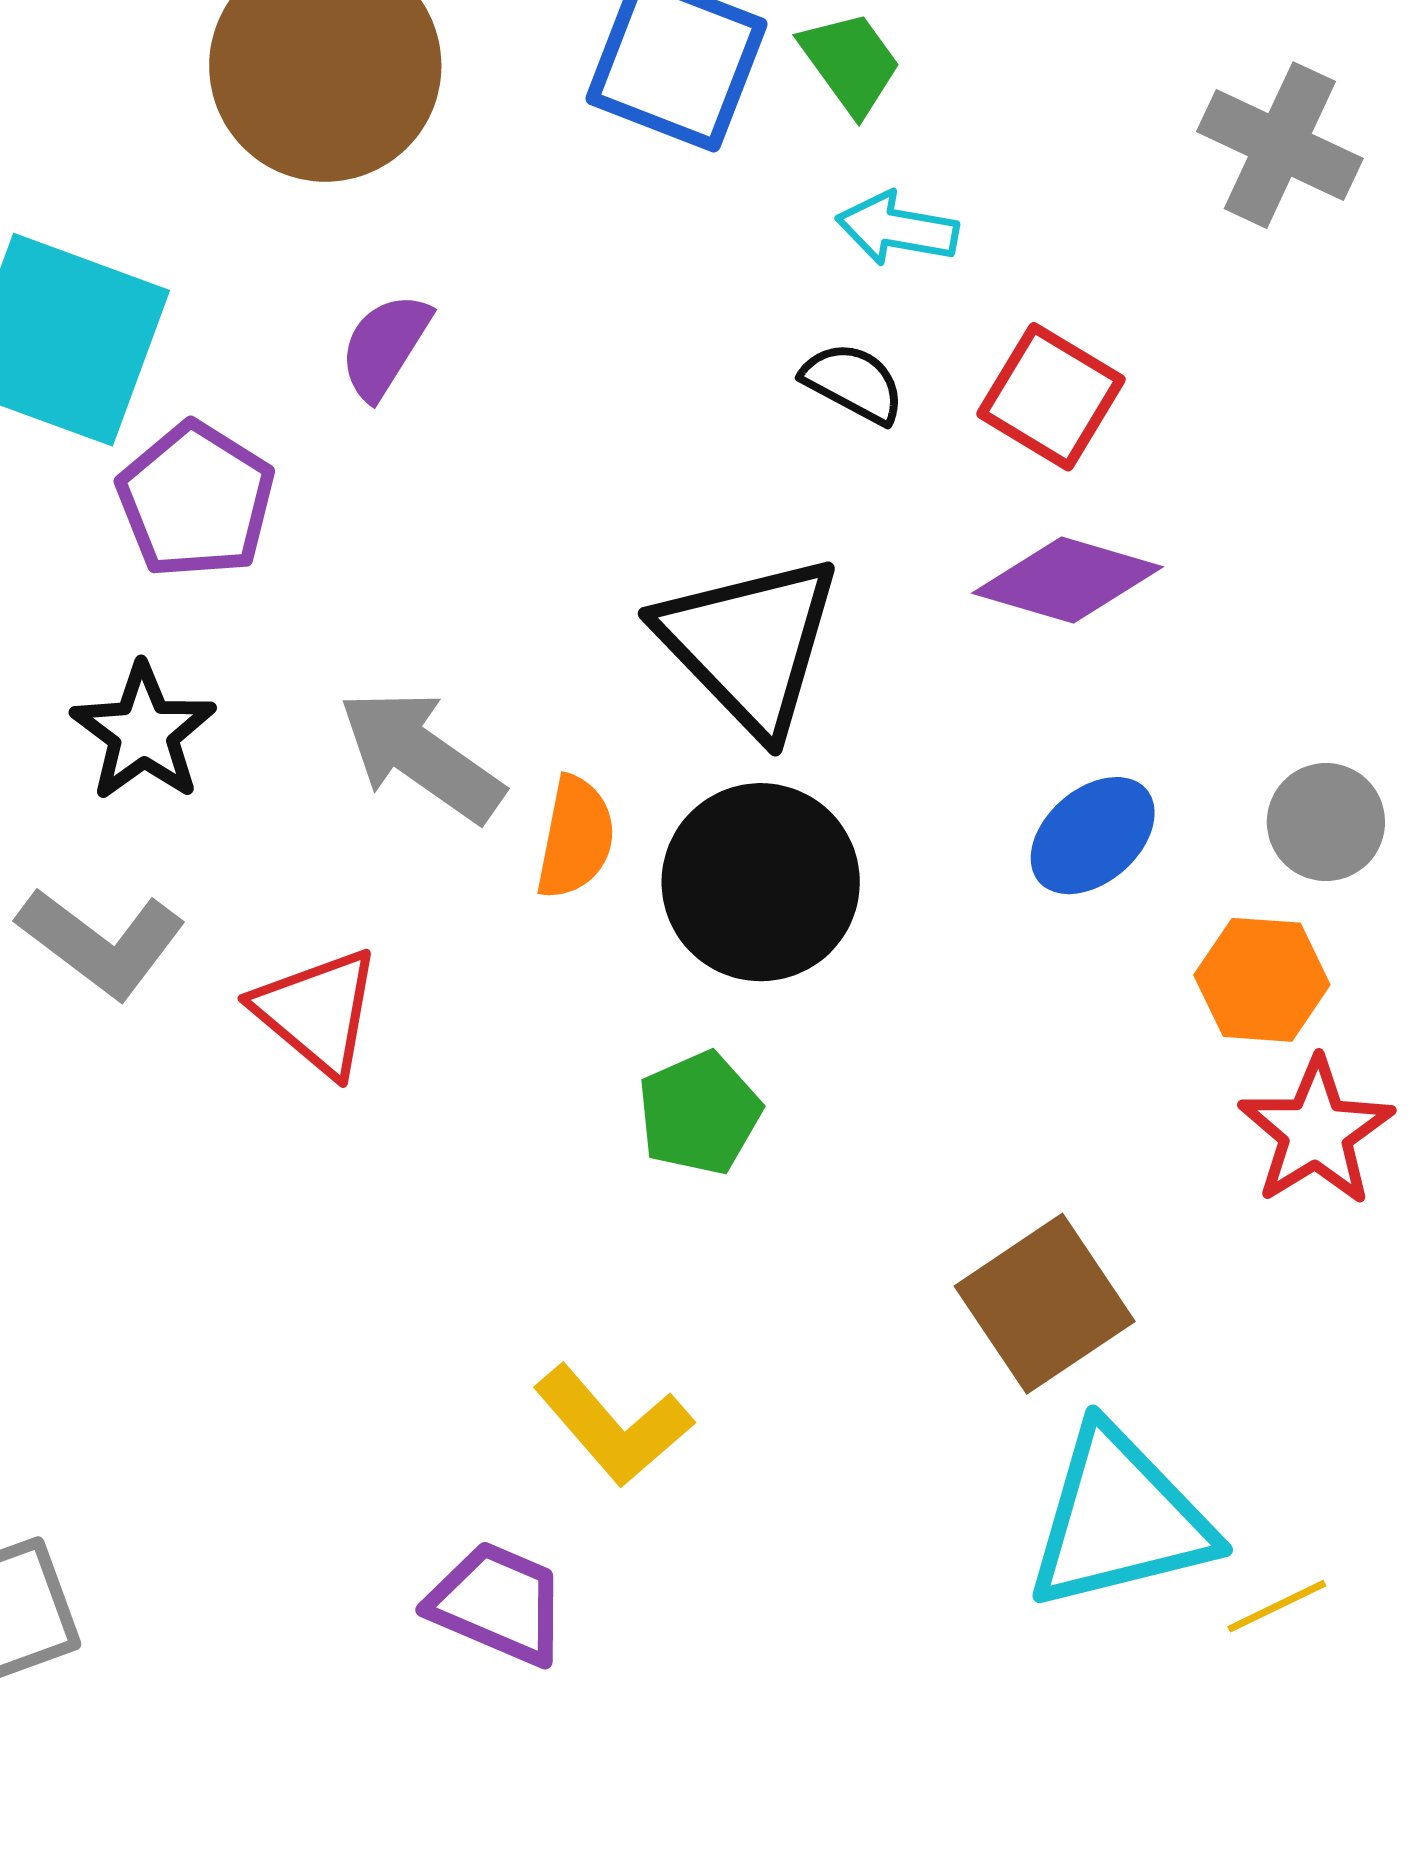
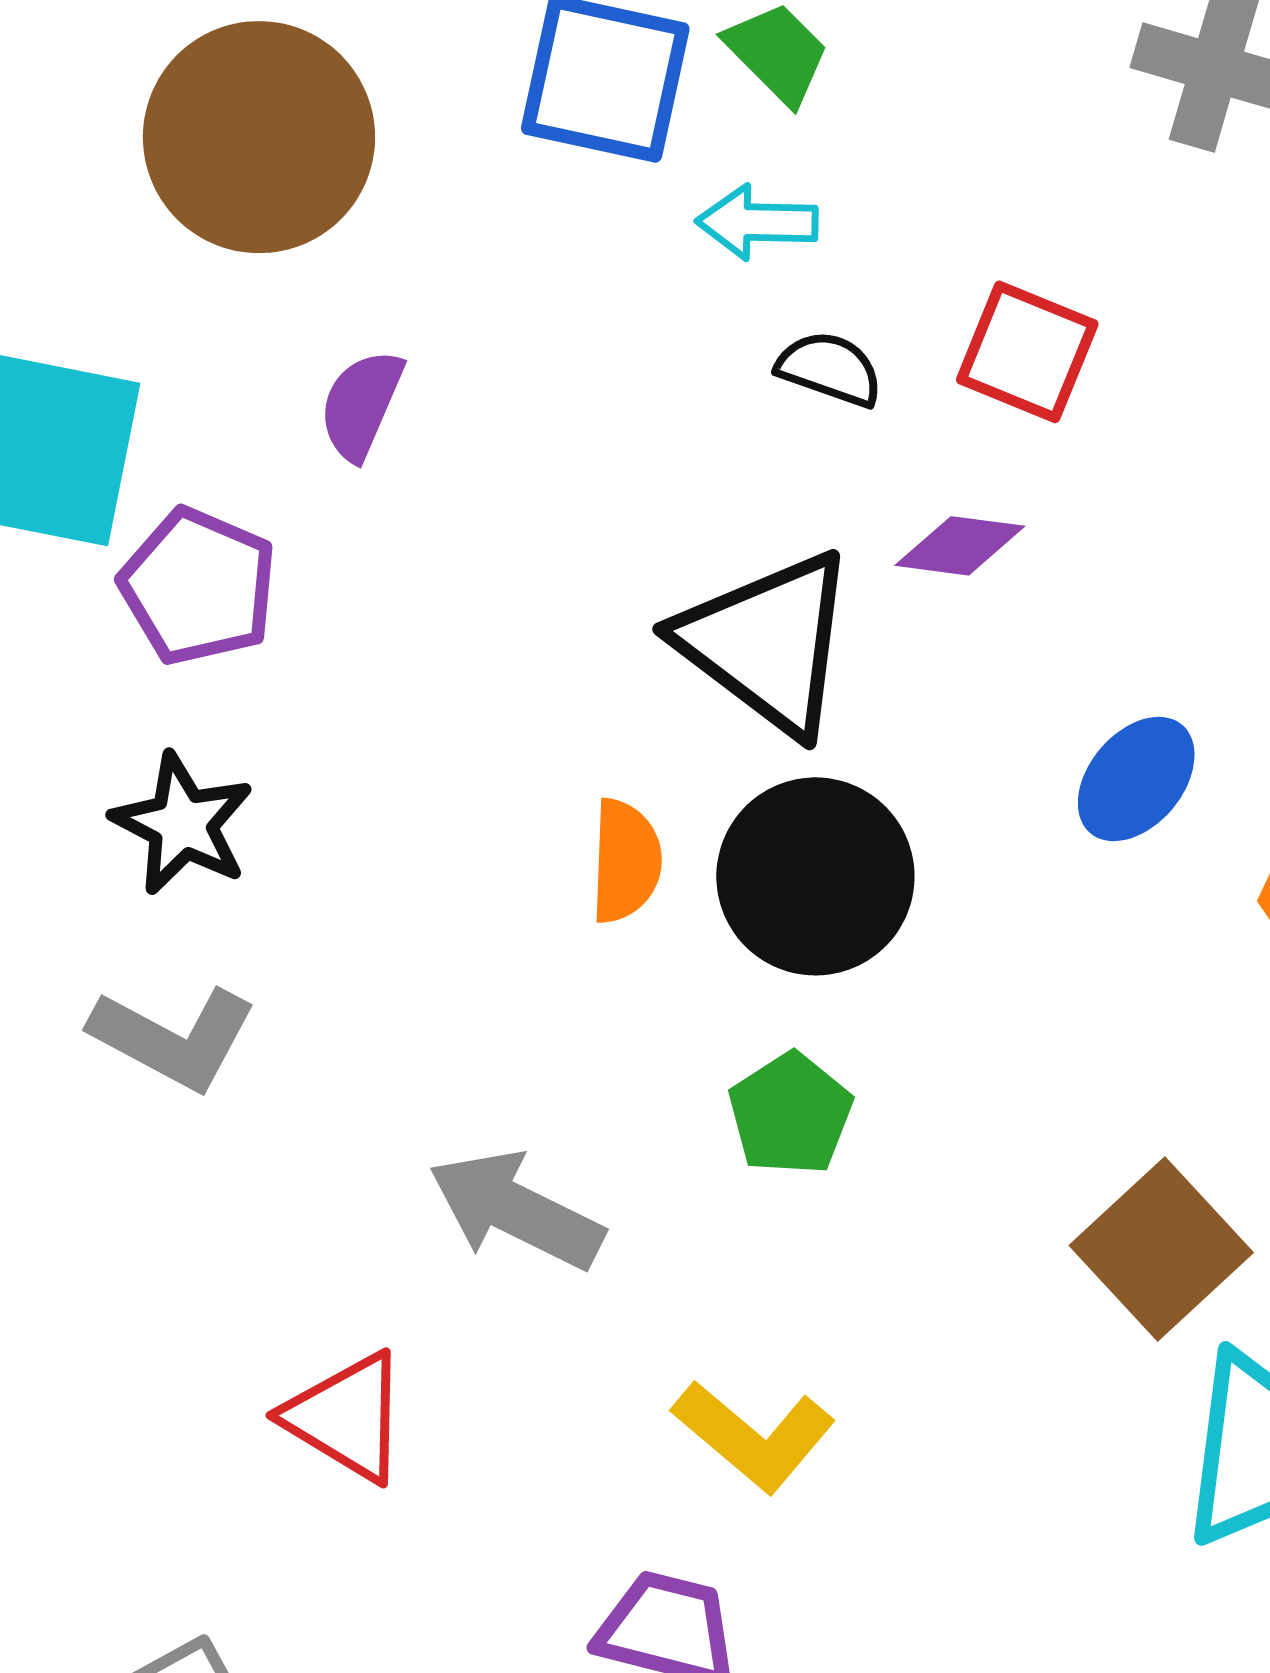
cyan arrow: (897, 229) -> (757, 222), moved
purple diamond: (1068, 580) -> (960, 546), moved, size x0.7
gray arrow: (421, 756) -> (516, 1210), moved
red triangle: (317, 1012) -> (346, 1417), moved

